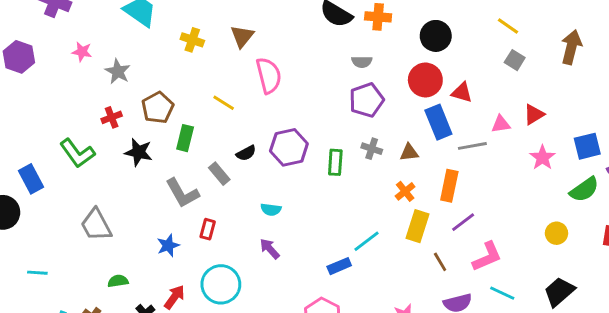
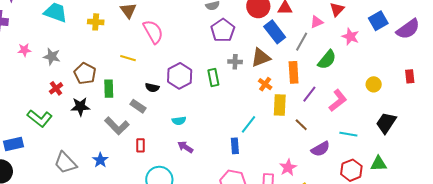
gray line: (472, 146) -> (302, 42), turned -36
brown triangle: (409, 152) -> (261, 57), size x1.5
black semicircle: (246, 153) -> (152, 88), turned 56
blue rectangle: (31, 179) -> (14, 144), turned -60
green semicircle: (584, 190) -> (327, 60), moved
blue star: (168, 245) -> (100, 160), moved
pink L-shape: (487, 257) -> (338, 100), moved
blue rectangle: (339, 266) -> (235, 146), turned -56

